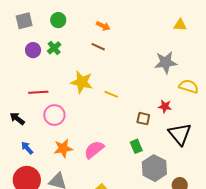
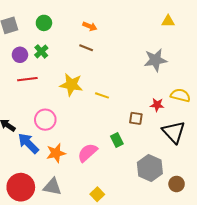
yellow semicircle: (189, 86) -> (180, 95), moved
red line: (38, 92) -> (27, 79), moved
green rectangle: (136, 146) -> (117, 140), moved
blue arrow: (27, 148) -> (28, 143), moved, size x1.6

